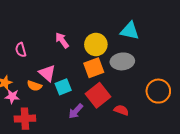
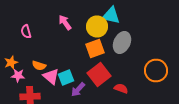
cyan triangle: (130, 31) -> (111, 16), moved
gray ellipse: (122, 61) -> (122, 42), turned -60
pink triangle: (47, 73) -> (51, 76), moved
cyan square: (63, 87) -> (66, 78), moved

